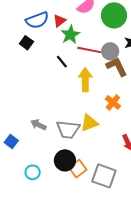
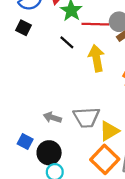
yellow triangle: (89, 123) -> (109, 131), moved
black circle: (65, 160) -> (49, 153), moved
orange square: (78, 169) -> (105, 159), size x1.4

